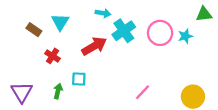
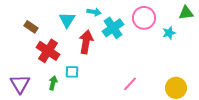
cyan triangle: (60, 22) -> (67, 20), moved
pink circle: (160, 33) -> (144, 18), moved
red arrow: (94, 46) -> (86, 42), turned -50
red cross: (52, 56) -> (48, 51), size x1.6

